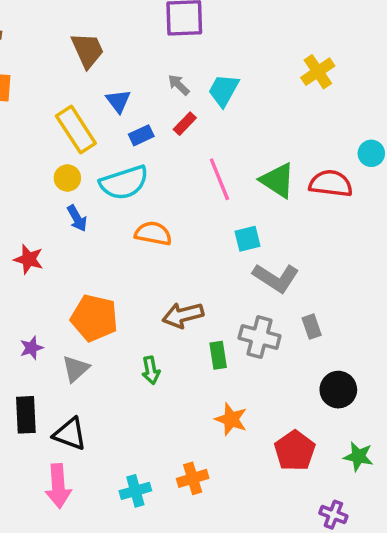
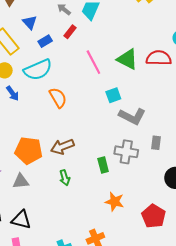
orange semicircle: (153, 233) -> (58, 98), turned 55
brown arrow: (183, 315) -> (62, 147), moved
gray rectangle: (312, 327) -> (156, 143), turned 32
gray triangle: (76, 369) -> (21, 181), turned 42

